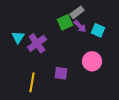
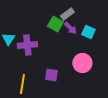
green square: (65, 22) -> (55, 24), turned -35
purple cross: (37, 43) -> (27, 45), turned 30

